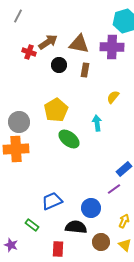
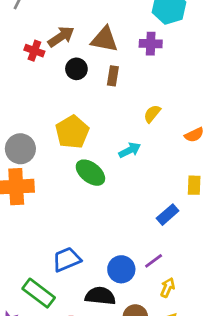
purple cross: (112, 47) -> (151, 44), size x0.7
cyan arrow: (97, 123) -> (130, 150), turned 70
purple line: (114, 189) -> (154, 261), moved
green rectangle: (32, 225) -> (39, 293), size x1.6

